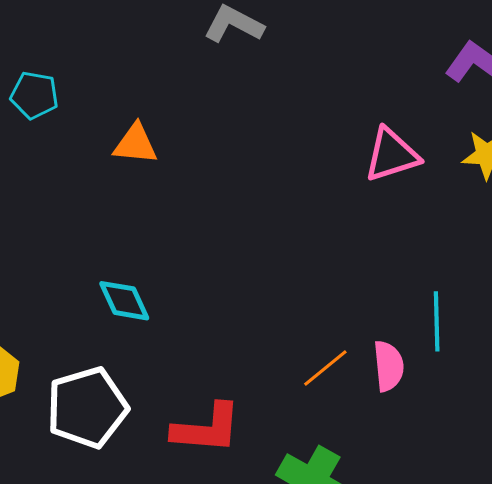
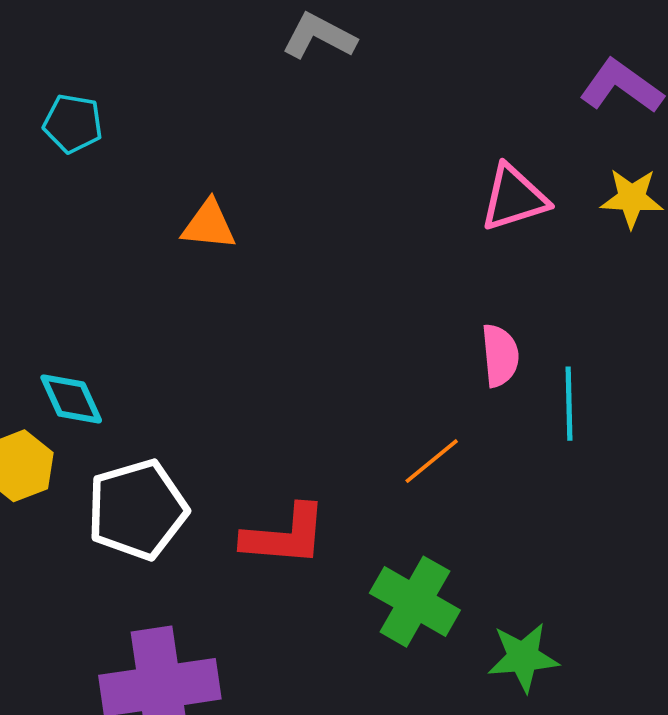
orange triangle: (135, 144) -> (209, 225), moved
cyan diamond: (124, 301) -> (71, 399), moved
pink semicircle: (389, 366) -> (500, 356), moved

